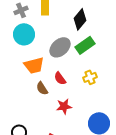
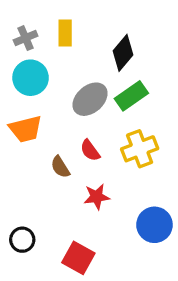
orange trapezoid: (34, 65) -> (26, 129), moved
yellow cross: (90, 77) -> (140, 149), size x1.5

